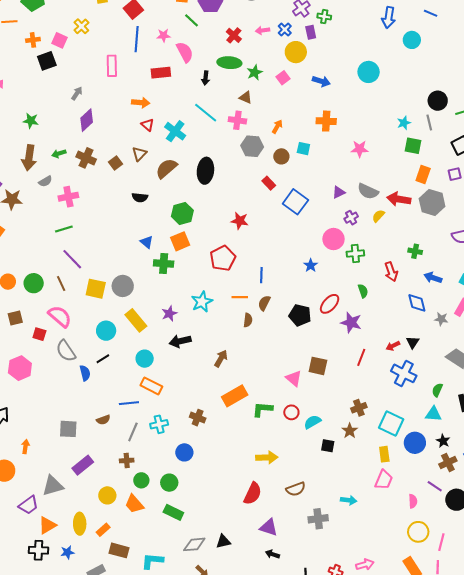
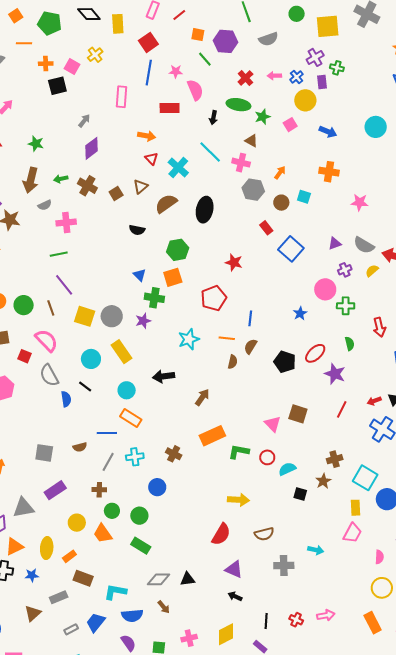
purple star: (169, 314) -> (143, 321), moved
black line: (103, 359) -> (85, 387), turned 64

